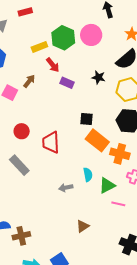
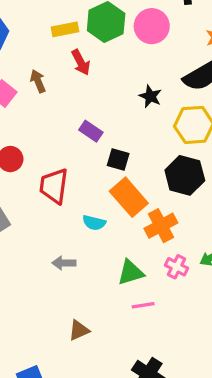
brown arrow: (29, 81) -> (38, 81), turned -72
purple rectangle: (67, 83) -> (91, 131), moved
orange cross: (120, 154) -> (161, 226), turned 36
cyan semicircle: (88, 175) -> (94, 223), moved, turned 104
pink line: (118, 204) -> (143, 305), turned -32

